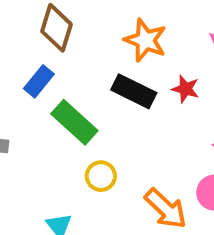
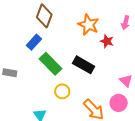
red star: (186, 89) -> (107, 41), moved
black rectangle: (134, 91) -> (84, 65), moved

